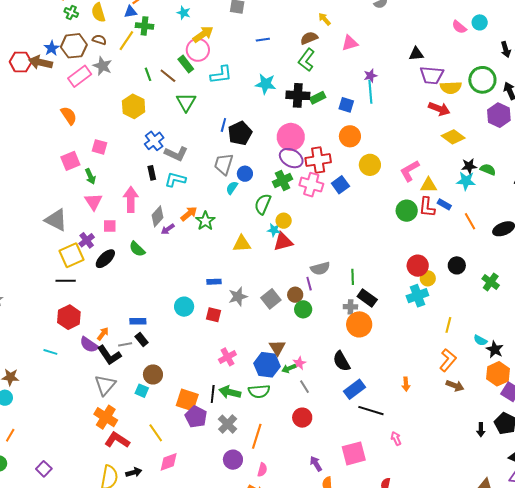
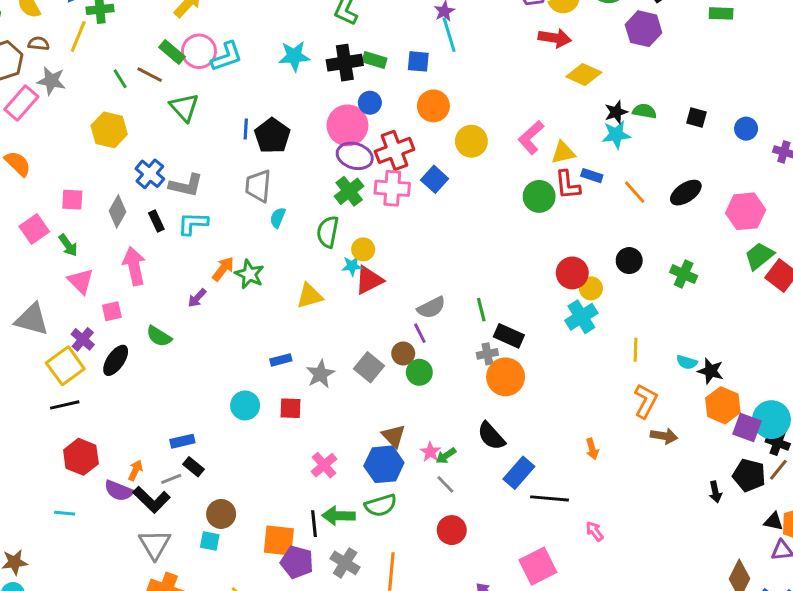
pink circle: (198, 50) -> (199, 51), moved
green rectangle: (318, 98) -> (374, 60), turned 56
blue circle: (245, 174) -> (370, 103), moved
gray diamond: (158, 216) -> (118, 211), moved
green arrow: (289, 368) -> (446, 456), moved

